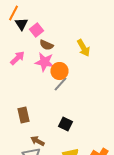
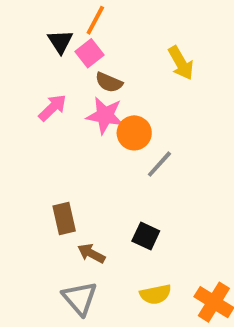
orange line: (13, 13) -> (95, 20), moved
yellow arrow: (83, 48) -> (181, 63), moved
gray line: (60, 84) -> (159, 164), moved
brown arrow: (37, 141) -> (91, 253), moved

